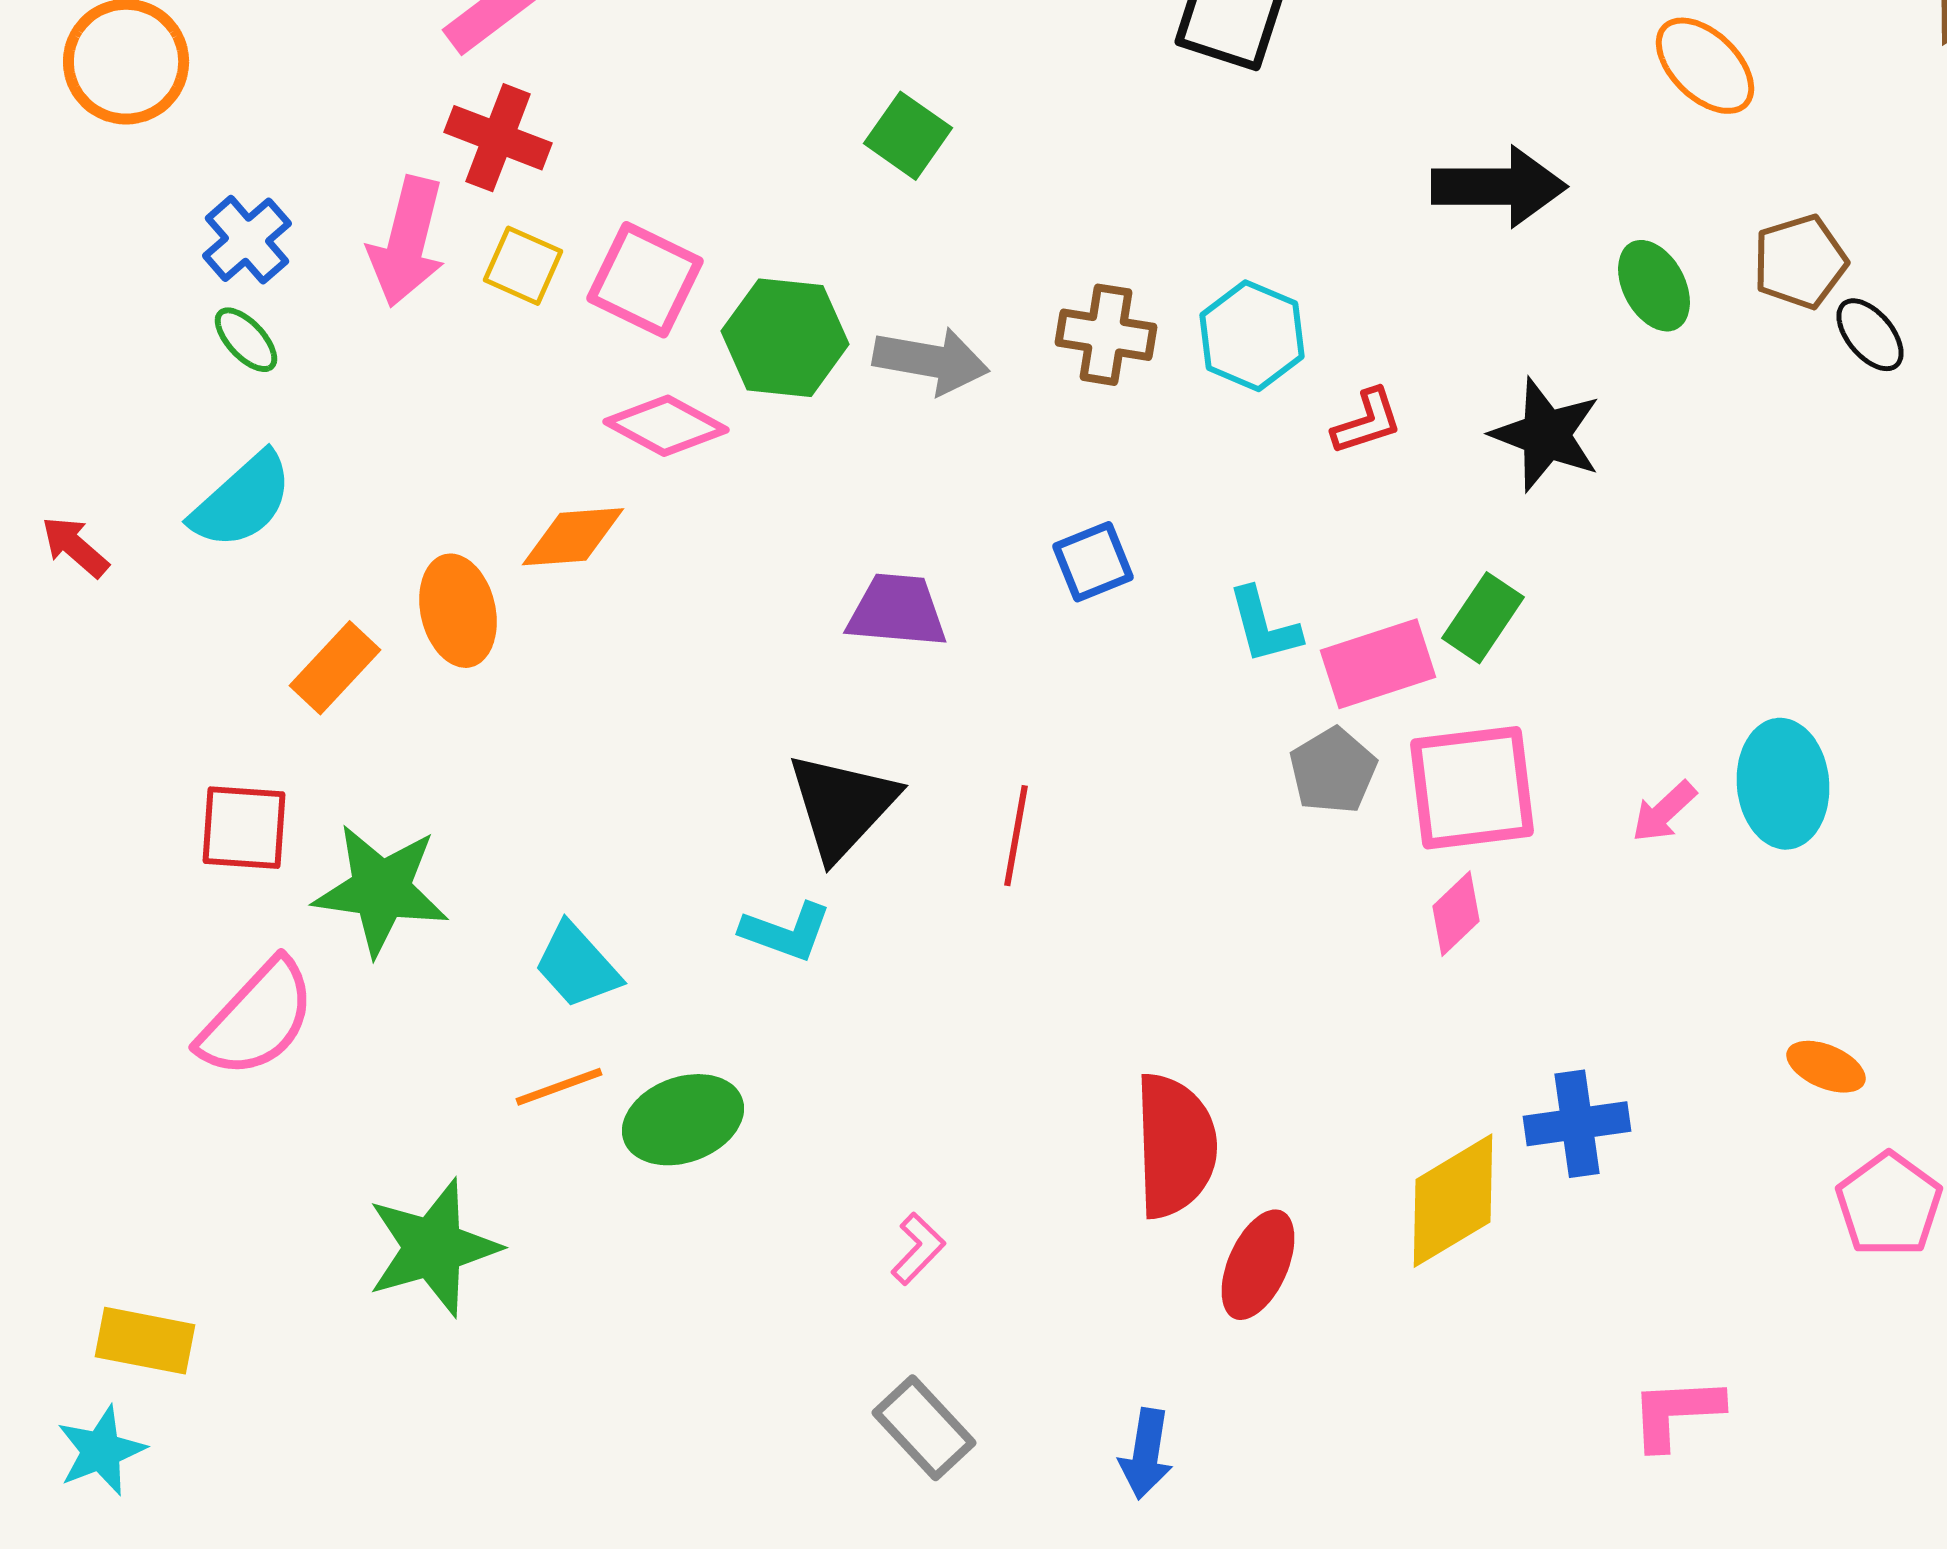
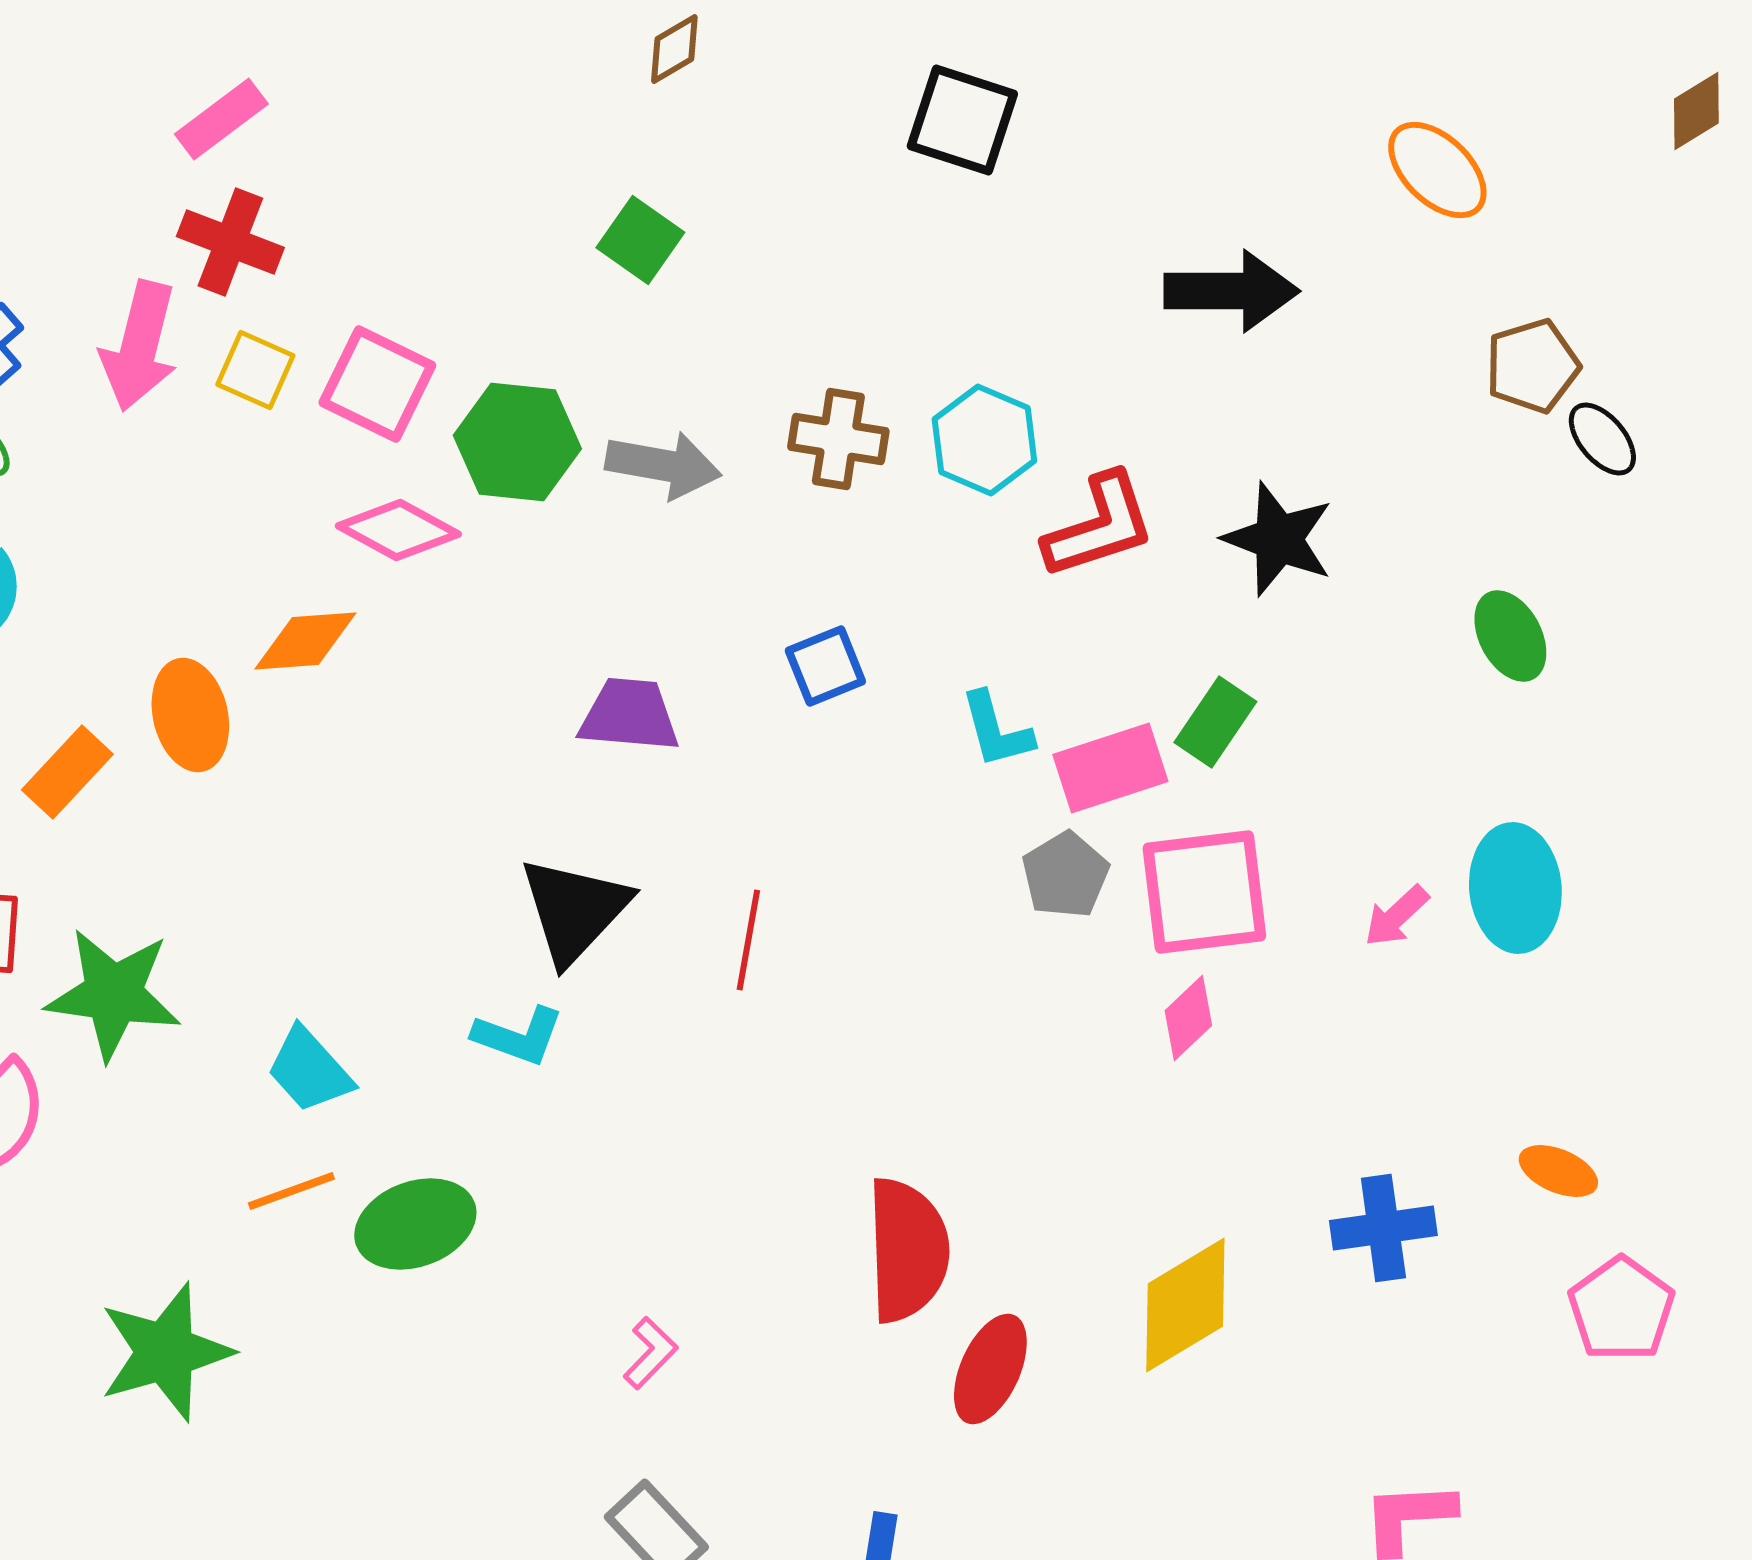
green ellipse: (1654, 286) -> (1510, 636), moved
red L-shape: (1367, 422) -> (1099, 526), size x1.6
blue cross: (1577, 1124) -> (1383, 1228), moved

